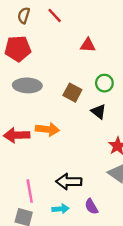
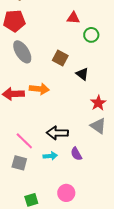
green circle: (104, 83) -> (91, 35), moved
gray ellipse: (27, 85) -> (22, 52), turned 55
pink line: (30, 191) -> (24, 141), turned -36

